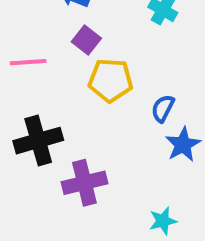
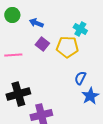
yellow pentagon: (111, 80) -> (67, 47), moved

